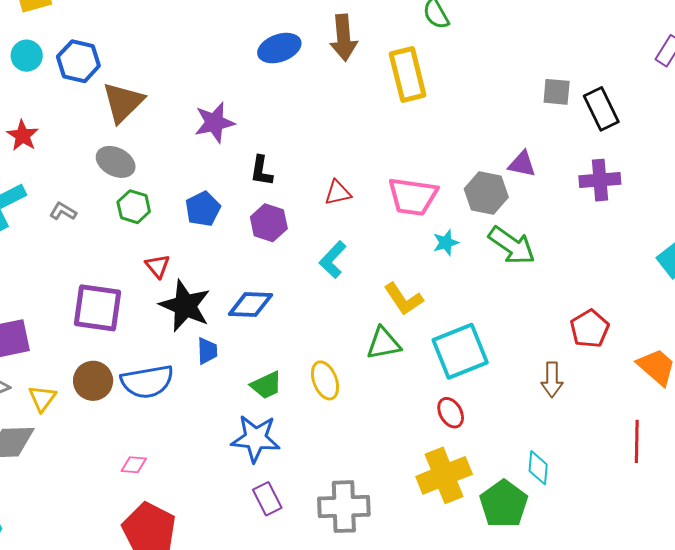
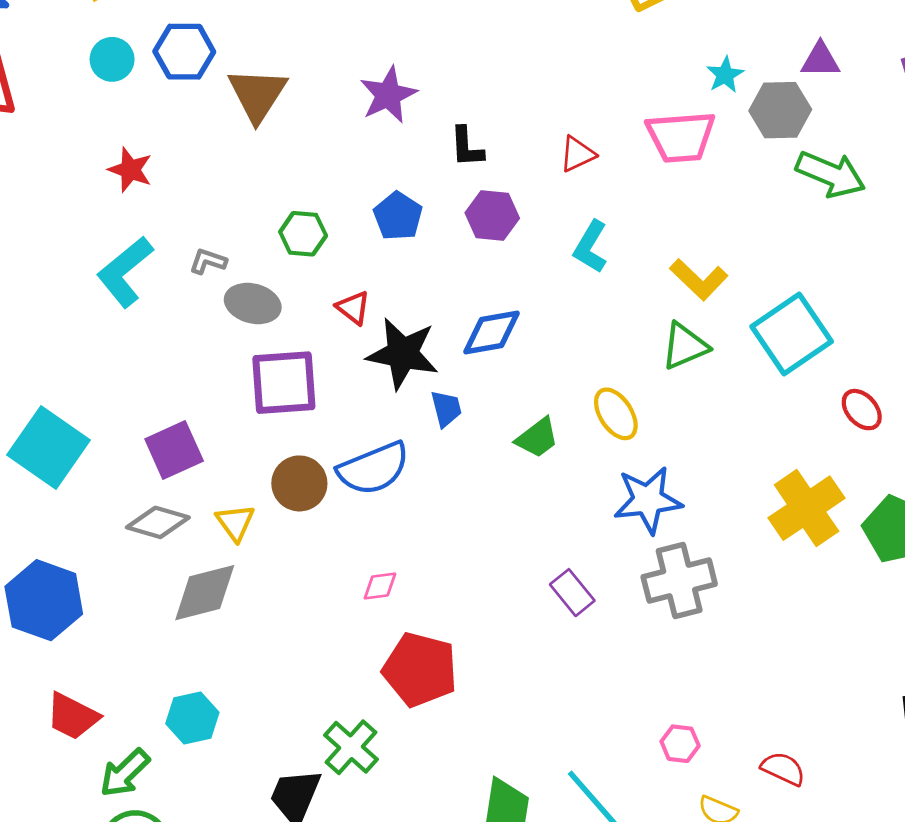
gray ellipse: (116, 162) -> (253, 303), moved
cyan star: (446, 243) -> (725, 75), moved
red ellipse: (451, 413) -> (862, 410), moved
blue star: (256, 438) -> (648, 500), moved

